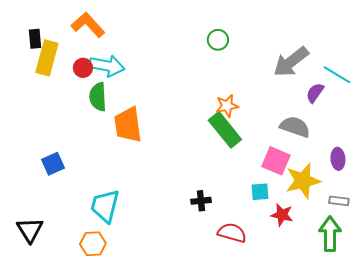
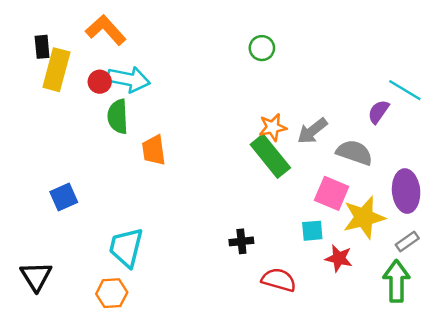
gray arrow: (291, 62) -> (312, 131), moved, size x0.7
orange trapezoid: (128, 125) -> (154, 150), size x0.7
purple ellipse: (338, 159) -> (406, 191), size x1.6
gray rectangle: (339, 201) -> (407, 241), turned -42

